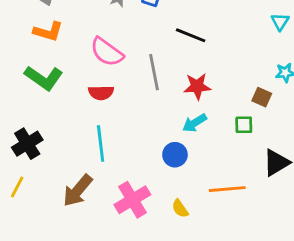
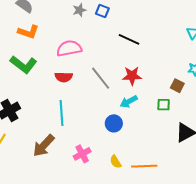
pink semicircle: (107, 52) -> (69, 48), turned 130
gray line: (154, 72) -> (101, 78), moved, turned -30
orange line: (227, 189) -> (144, 166), moved
pink cross: (132, 200) -> (82, 154), size x0.7

